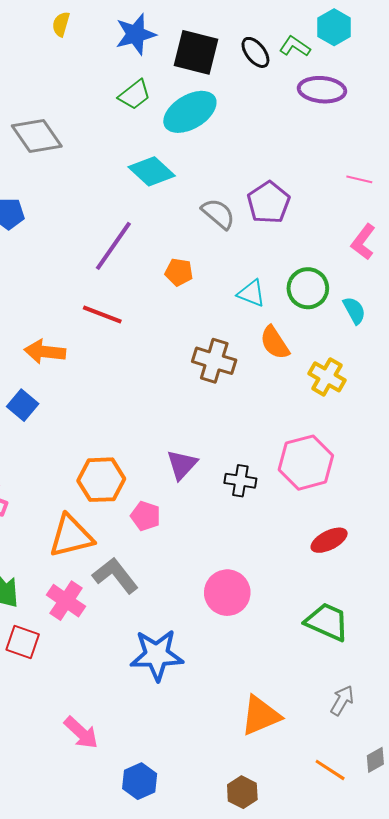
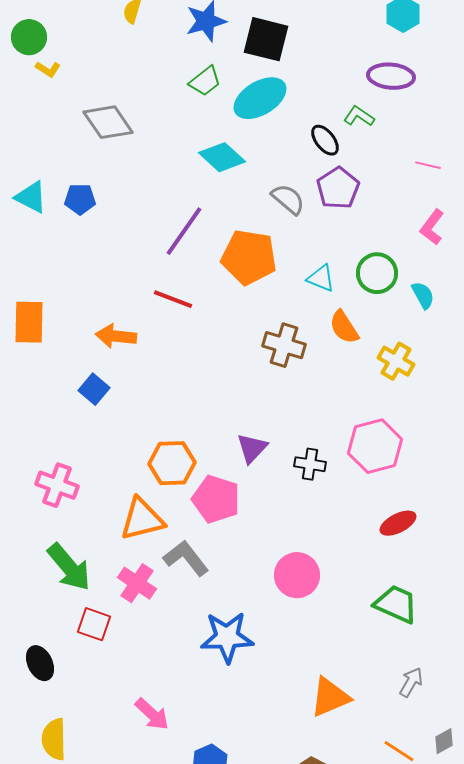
green L-shape: (295, 46) -> (359, 116), moved
black ellipse: (255, 52) -> (325, 140), moved
orange pentagon: (179, 272) -> (249, 257), size x2.0
pink pentagon: (146, 516) -> (216, 499), size x1.6

